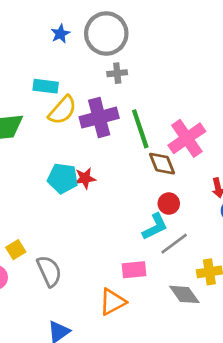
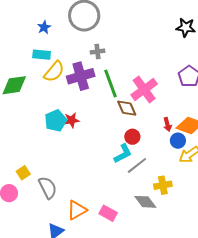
blue star: (60, 34) -> (44, 27), moved
gray cross: (117, 73) -> (97, 52), moved
cyan pentagon: (63, 178) -> (56, 121), turned -30
pink rectangle: (134, 270) -> (108, 213), moved, turned 36
orange triangle: (112, 302) -> (77, 210), moved

